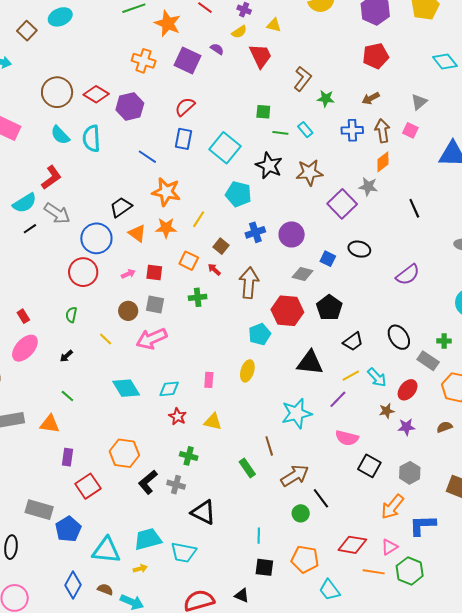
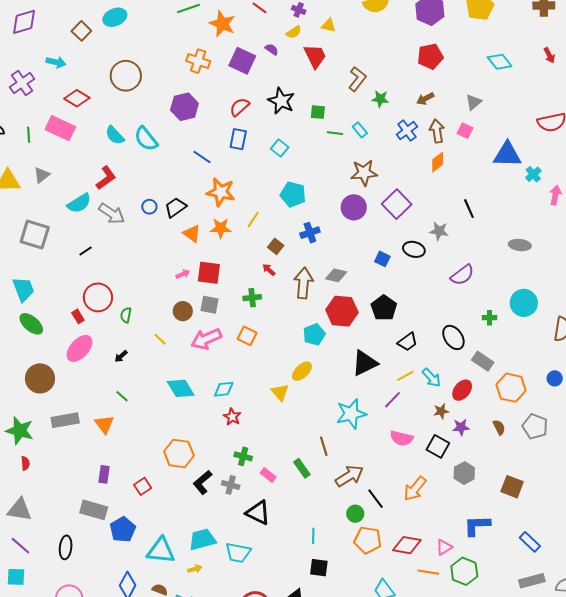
brown circle: (57, 92) -> (126, 76), moved
red diamond: (96, 94) -> (77, 98), moved
blue cross: (352, 130) -> (407, 131), turned -35
cyan semicircle: (91, 138) -> (146, 139), turned -36
cyan square: (225, 148) -> (280, 148), size x0.6
black star: (269, 166) -> (281, 101), moved
gray star: (368, 187) -> (439, 231), moved
black line: (30, 229) -> (86, 251), moved
purple circle: (292, 234) -> (354, 207), moved
blue circle: (96, 238) -> (149, 207), moved, size x0.5
orange square: (189, 261) -> (247, 336), moved
red circle: (83, 272) -> (98, 297), moved
red square: (154, 272) -> (209, 273), size x1.4
gray diamond: (303, 274) -> (336, 275), moved
green cross: (444, 341) -> (489, 318), moved
black triangle: (310, 363) -> (365, 363), turned -32
yellow ellipse: (247, 371) -> (302, 371), turned 30
pink rectangle: (209, 380) -> (268, 475), moved, turned -56
yellow triangle: (213, 422) -> (280, 392), moved, turned 36
orange triangle: (50, 424) -> (104, 424), turned 45
brown semicircle: (444, 427) -> (499, 427), turned 84
purple rectangle: (68, 457) -> (104, 474), moved
black square: (369, 466) -> (438, 446), moved
red square: (88, 486) -> (143, 486), size x0.7
orange arrow: (392, 507) -> (415, 489), moved
orange pentagon: (305, 559) -> (368, 540), moved

